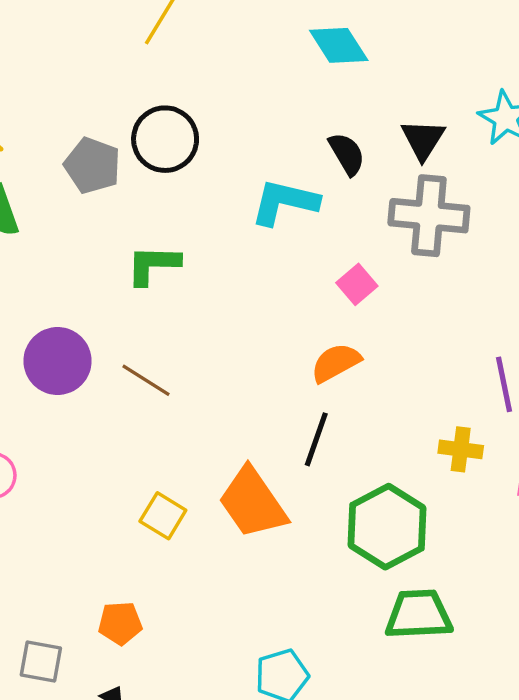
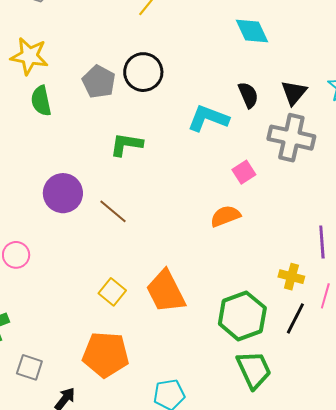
black line: (316, 439) -> (295, 318), moved
green trapezoid: (419, 614) -> (254, 370), turned 60
orange pentagon: (120, 623) -> (106, 355), moved, size x1.8

